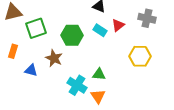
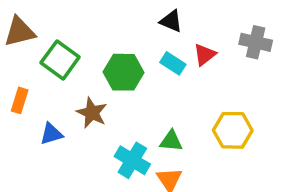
green square: (36, 28) -> (60, 60), turned -35
yellow hexagon: (140, 56) -> (233, 130), moved
blue triangle: (31, 70) -> (51, 134), turned -32

